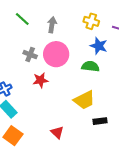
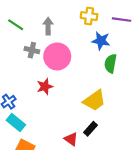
gray cross: (30, 55) -> (32, 50), moved
green semicircle: (90, 66) -> (110, 64), moved, turned -78
black rectangle: (100, 121) -> (91, 129), moved, turned -32

